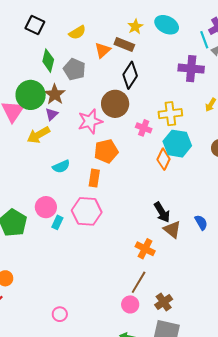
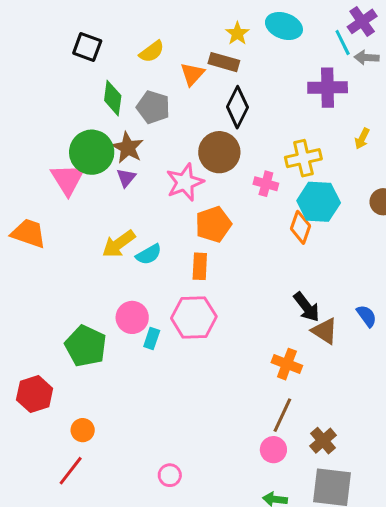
yellow arrow: (38, 135) -> (119, 244), moved

